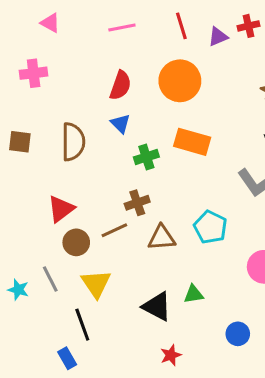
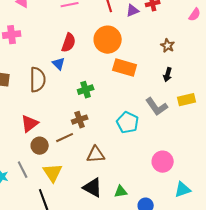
blue triangle: (120, 123) -> (59, 64), moved
orange rectangle: (192, 142) -> (125, 68), moved
cyan pentagon: (210, 227) -> (128, 123), moved
brown triangle: (162, 238) -> (96, 155), moved
green triangle: (194, 294) -> (121, 192), moved

